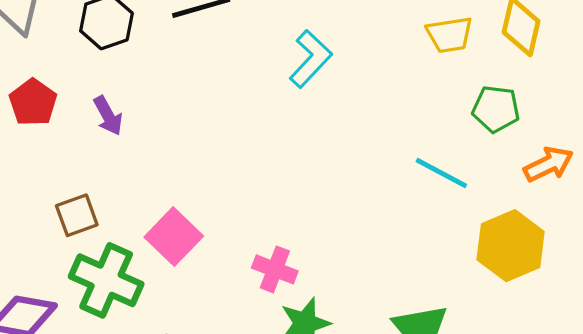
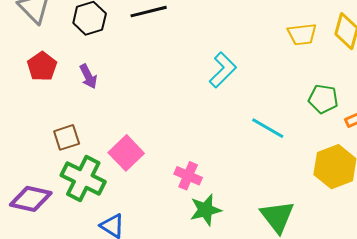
cyan L-shape: (311, 59) -> (223, 70), moved
green pentagon: (496, 109) -> (323, 99), moved
cyan line: (441, 173) -> (268, 128), moved

